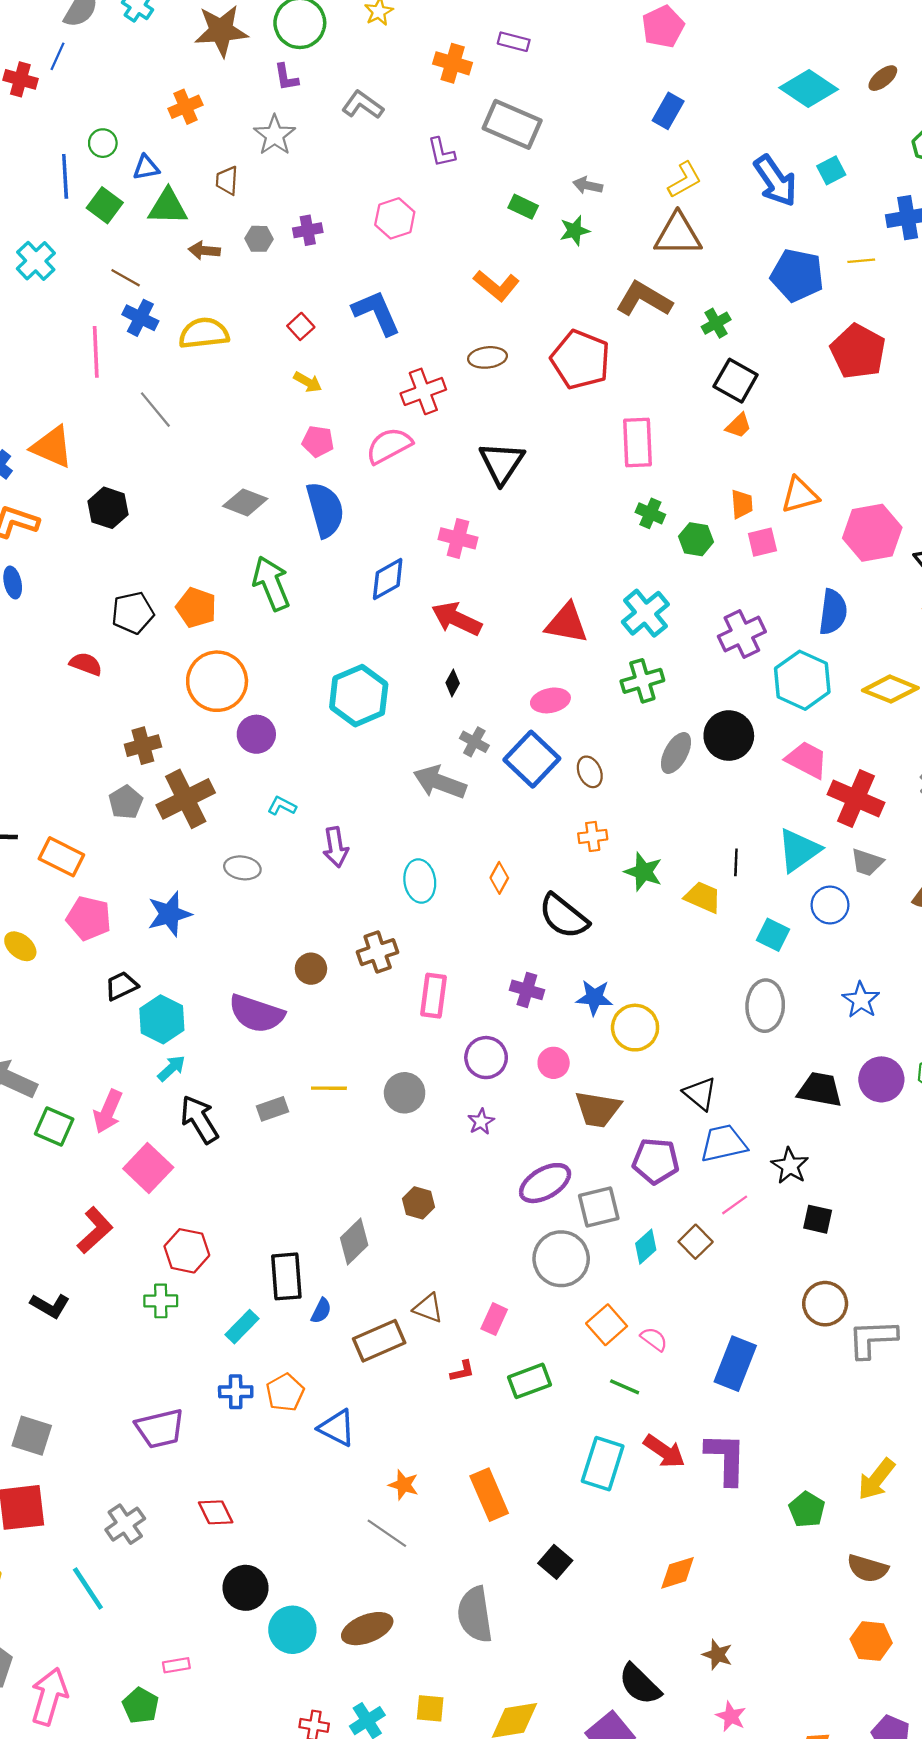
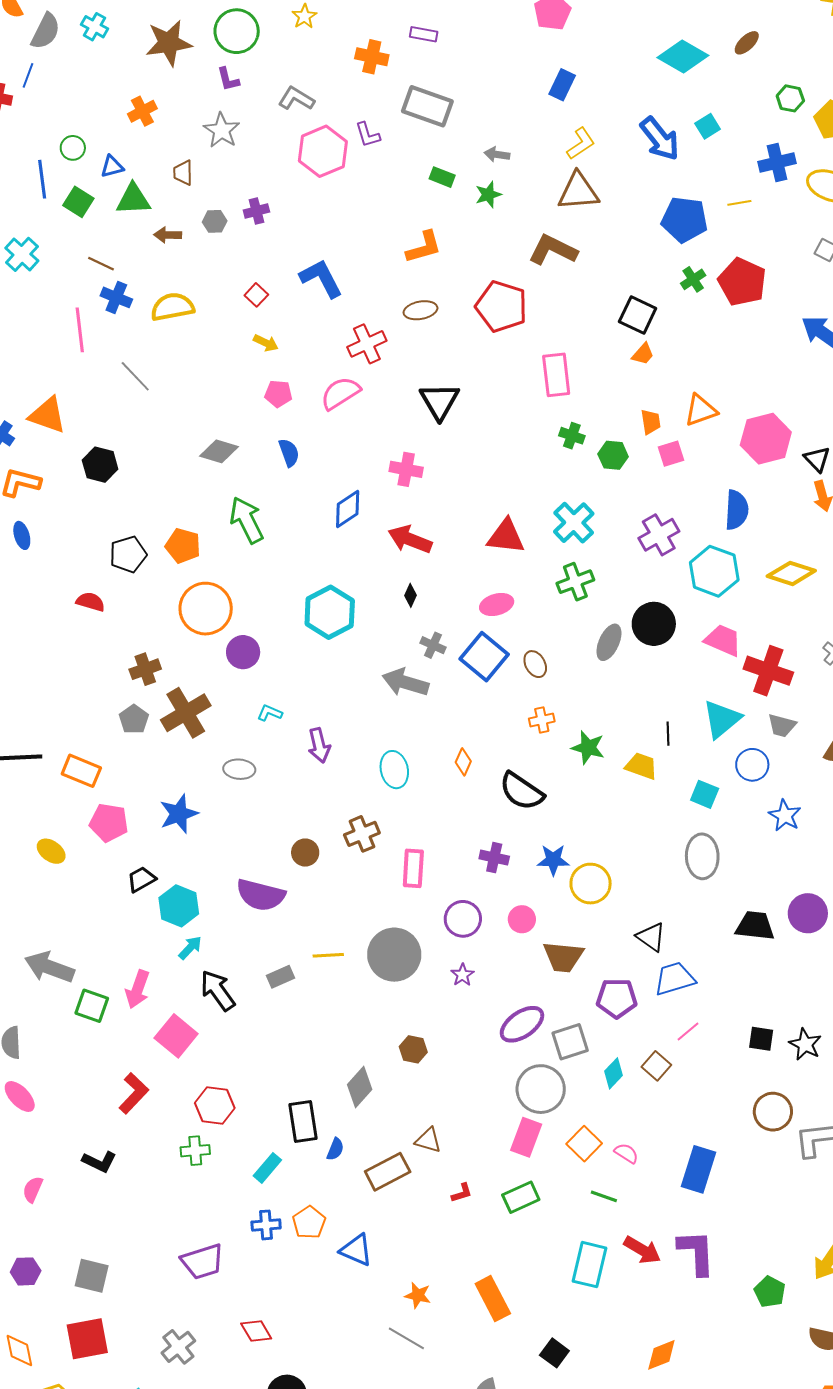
pink hexagon: (395, 218) -> (323, 151), moved, size x1.4
orange L-shape: (496, 286) -> (424, 247), turned -51
green cross: (716, 323) -> (693, 279), moved
blue semicircle: (325, 510) -> (289, 453), size x0.6
blue star: (861, 1000) -> (785, 815), moved
gray circle: (405, 1093) -> (394, 955), size x1.5
black star: (790, 1166) -> (805, 1044), moved
pink rectangle: (494, 1319) -> (526, 1137), moved, size x1.4

